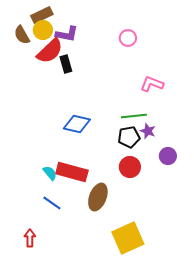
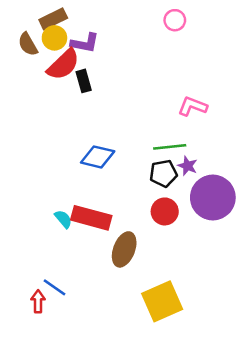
pink circle: (128, 38) -> (175, 20), moved
purple circle: (168, 156) -> (213, 198), size x2.0
blue line: (52, 203) -> (54, 287), moved

